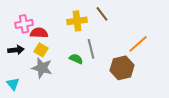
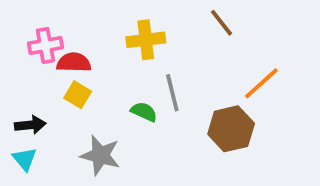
brown line: (102, 14) -> (222, 23), moved
black arrow: (16, 50) -> (30, 125), moved
gray star: (42, 68) -> (100, 155), moved

